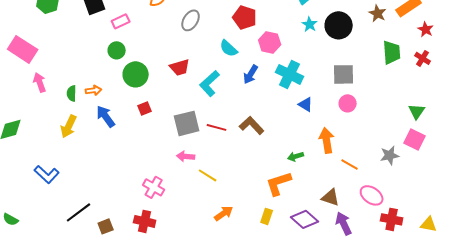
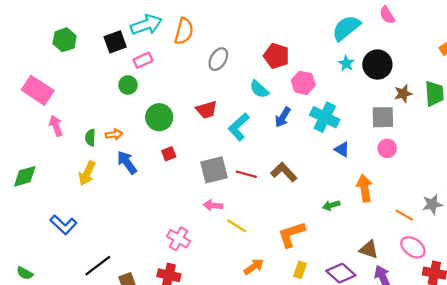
brown star: (378, 13) -> (403, 94), moved, turned 30
green circle: (117, 50) -> (128, 85), moved
orange line: (350, 164) -> (404, 215), moved
orange L-shape: (279, 183) -> (291, 234), moved

